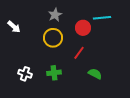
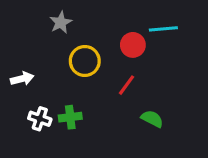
gray star: (55, 15) -> (61, 22), moved
white arrow: (14, 27) -> (22, 79), moved, turned -56
green cross: (54, 73) -> (70, 117), moved

